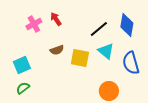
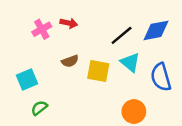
red arrow: (56, 19) -> (69, 23), turned 136
blue diamond: (127, 25) -> (156, 30), turned 70
green semicircle: (23, 88) -> (39, 108), moved

